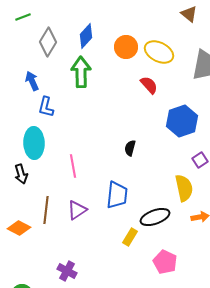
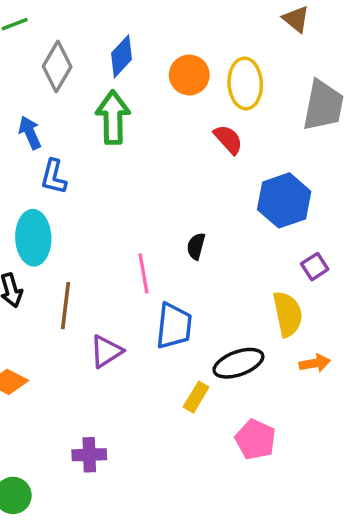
yellow ellipse: (159, 52) -> (245, 83), turned 60
pink line: (73, 166) -> (143, 273), moved
brown line: (46, 210) -> (66, 306), moved
purple cross: (67, 271) -> (89, 455), turned -30

